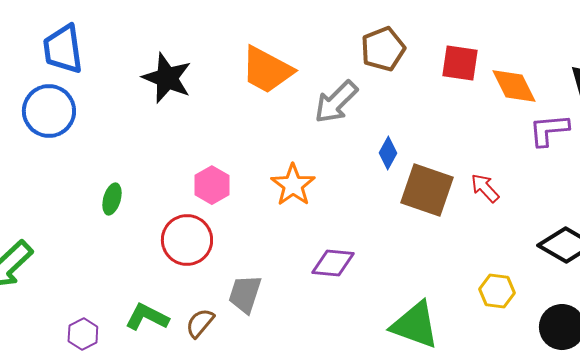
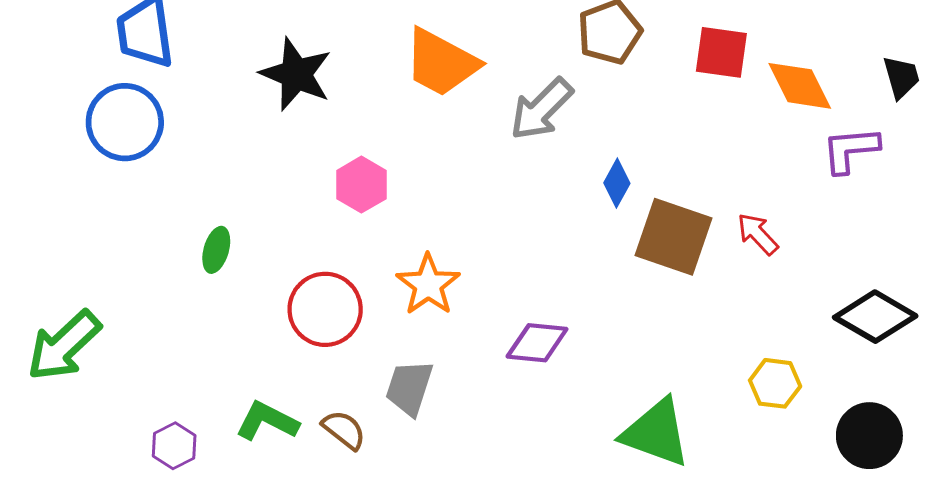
pink hexagon: (212, 185) -> (361, 185), moved
orange star: (293, 185) -> (428, 285), moved
brown semicircle: (200, 323) -> (344, 430), turned 88

